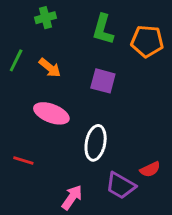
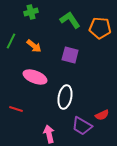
green L-shape: (103, 29) -> (70, 20), turned 130
pink arrow: (72, 197) -> (49, 134), turned -48

